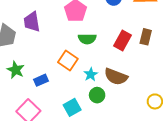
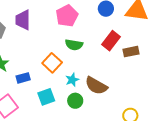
brown rectangle: (146, 37) -> (131, 52), turned 56
red rectangle: (123, 40) -> (111, 41), moved
cyan square: (72, 107) -> (46, 97), moved

